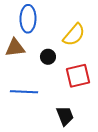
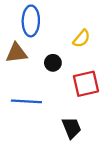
yellow semicircle: (74, 35) -> (82, 39), size x0.7

